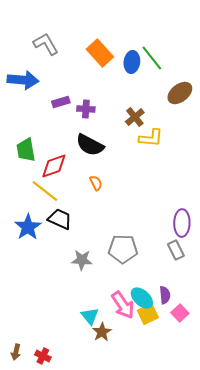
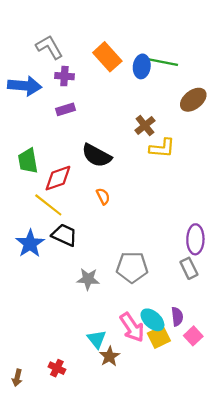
green line: (152, 58) -> (163, 62), turned -40
purple cross: (86, 109) -> (64, 76), moved
red cross: (43, 356) -> (57, 368), moved

